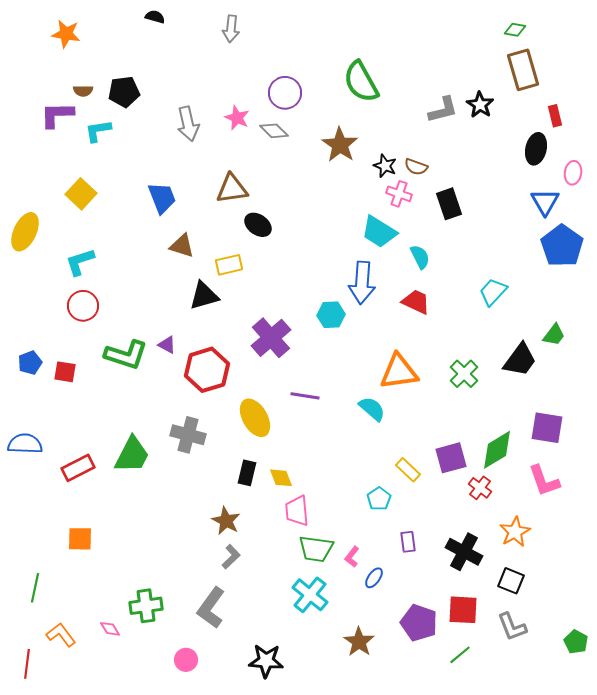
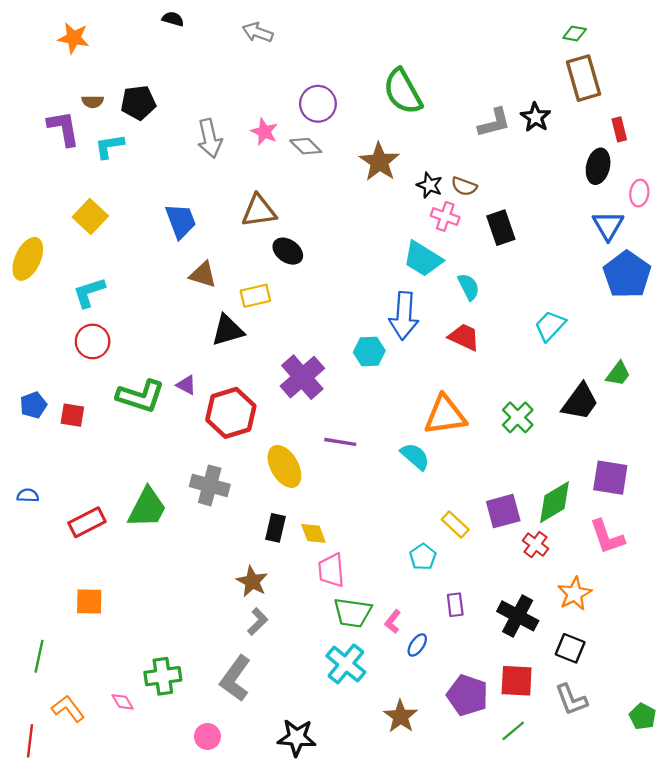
gray arrow: (231, 29) -> (258, 32), turned 104
purple L-shape: (57, 115) -> (64, 128), turned 81
blue semicircle: (25, 444) -> (28, 495), size x0.6

